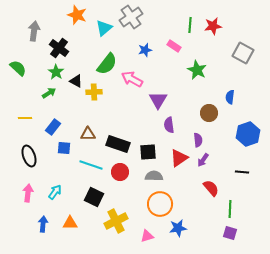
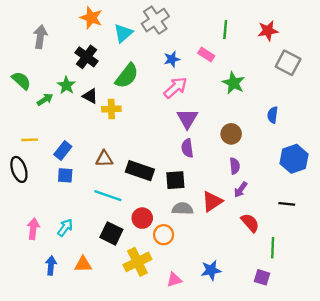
red star: (213, 26) -> (268, 31), moved
black cross: (59, 48) -> (86, 57), moved
pink arrow: (132, 79) -> (175, 88), moved, turned 110
green arrow: (49, 93) -> (45, 100), moved
brown circle: (209, 113) -> (231, 134), moved
purple semicircle: (169, 125) -> (187, 148), moved
blue square: (64, 148) -> (65, 175), moved
black ellipse: (29, 156) -> (19, 169), moved
red triangle: (179, 158) -> (212, 201), moved
red circle: (120, 172) -> (142, 218), moved
orange circle: (160, 204) -> (164, 235), moved, size x0.7
purple square: (230, 233) -> (262, 277), moved

